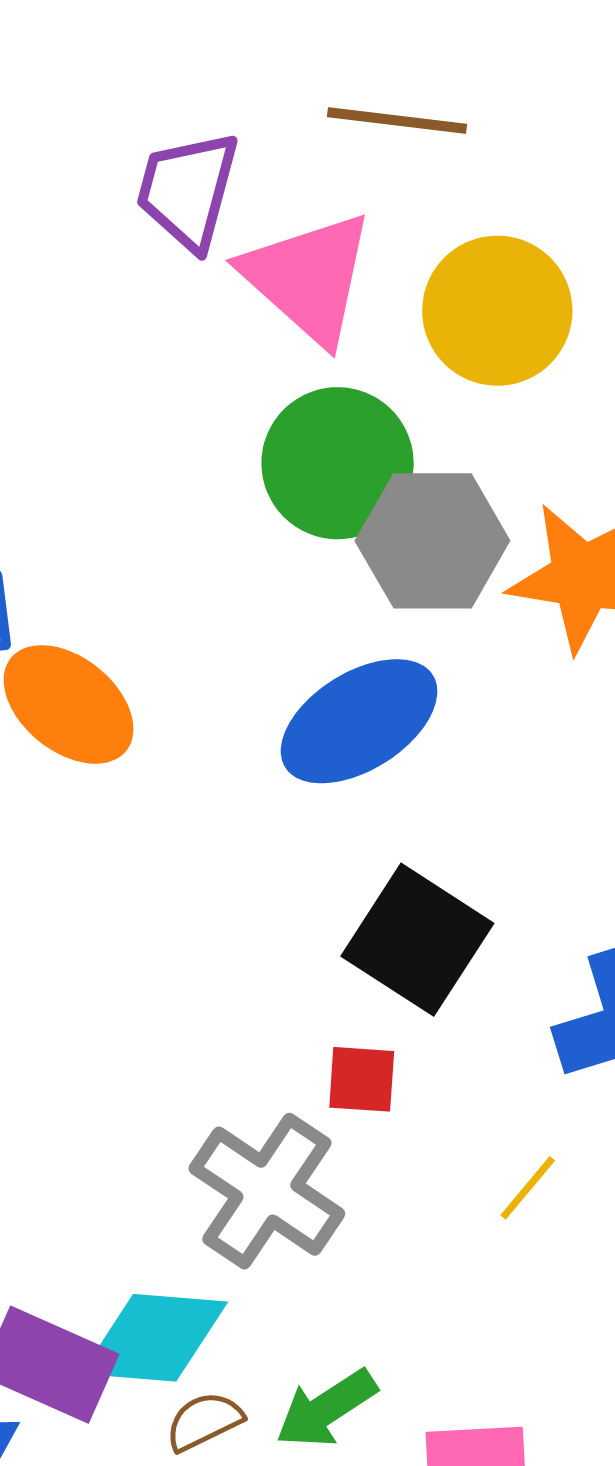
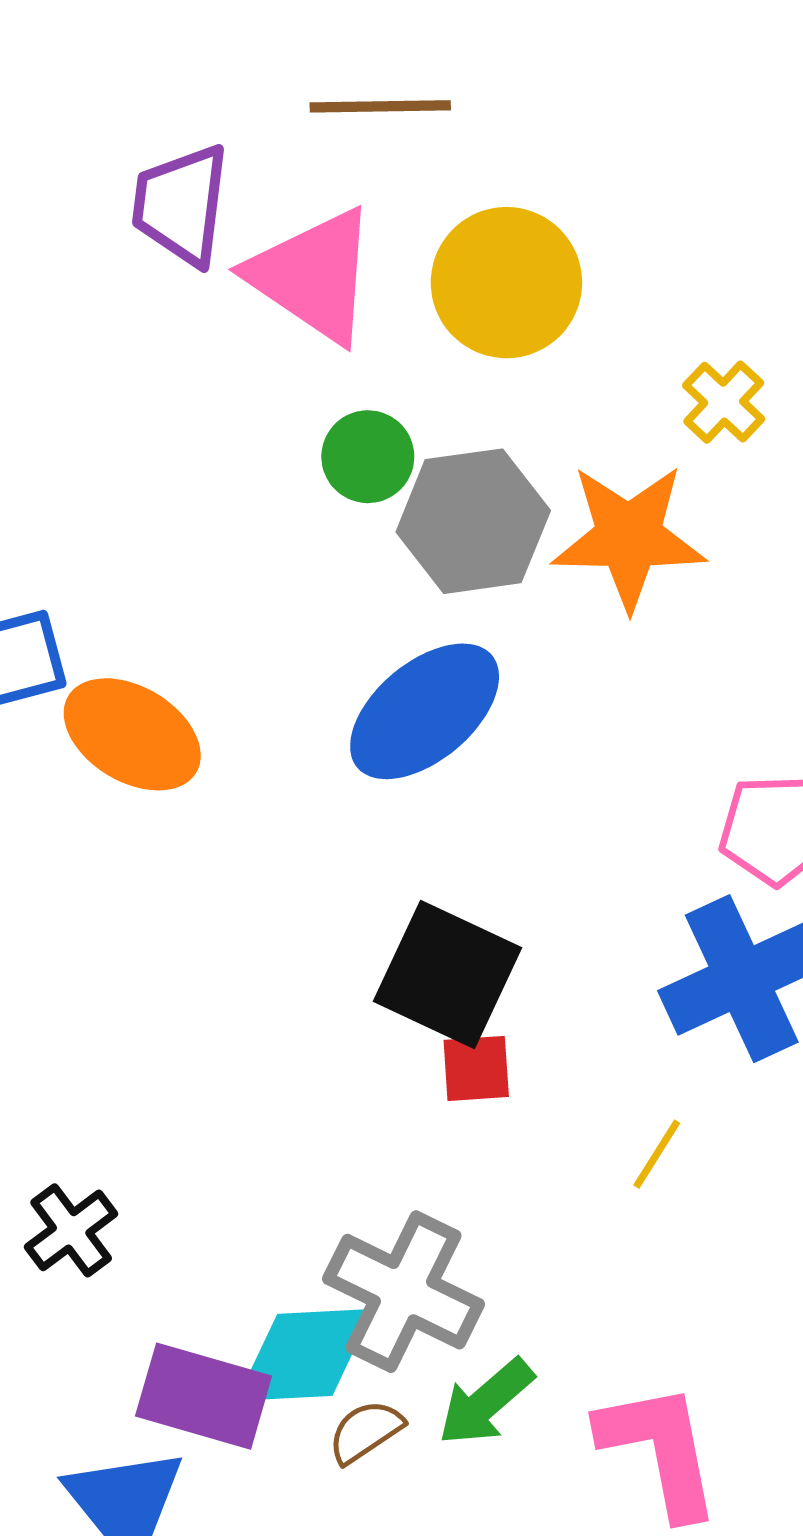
green circle: (338, 463) -> (368, 457), size x0.6
black square: (417, 940) -> (448, 974), moved
gray cross: (267, 1191) -> (404, 1292), moved

